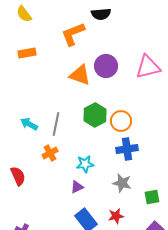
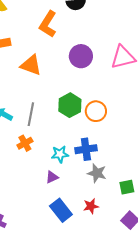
orange L-shape: (73, 34) -> (48, 24), turned -36
orange triangle: (80, 75) -> (31, 65), moved
blue cross: (127, 149) -> (86, 149), moved

